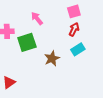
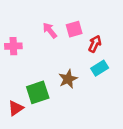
pink square: (74, 11) -> (74, 29), moved
green square: (27, 42) -> (38, 92), moved

